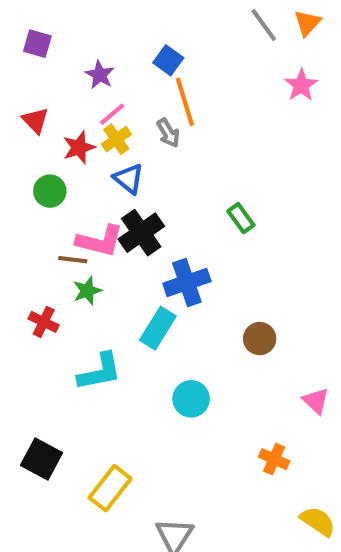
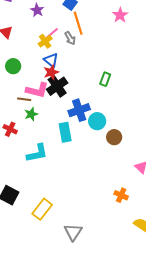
pink star: (301, 85) -> (120, 15), moved
pink line: (112, 114) -> (52, 33), moved
red star: (79, 147) -> (51, 72), moved
green rectangle: (241, 218) -> (105, 79), turned 56
cyan rectangle: (158, 328) -> (65, 132), turned -42
cyan circle: (191, 399) -> (97, 121), moved

